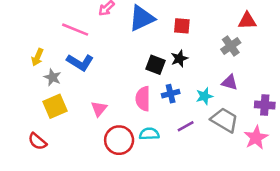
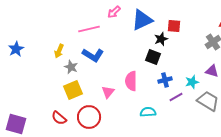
pink line: (75, 30) -> (89, 29), turned -35
black star: (179, 58) -> (161, 39), moved
pink semicircle: (143, 99) -> (131, 81), moved
purple line: (186, 126) -> (176, 97), moved
red circle: (119, 140) -> (89, 117), moved

